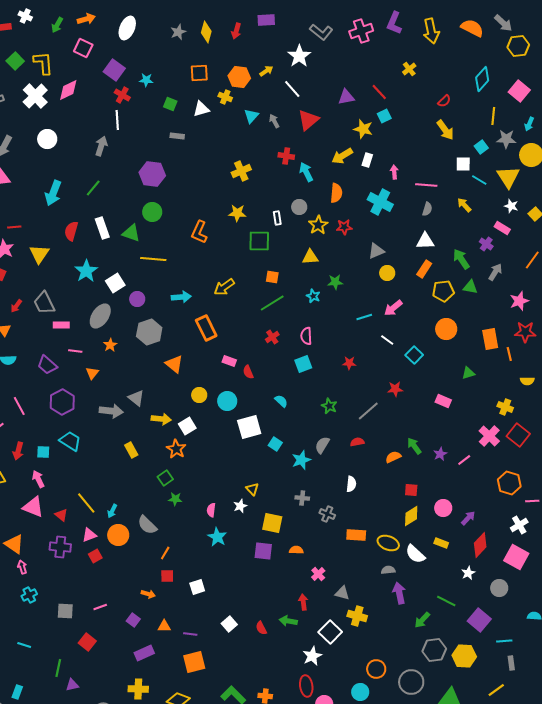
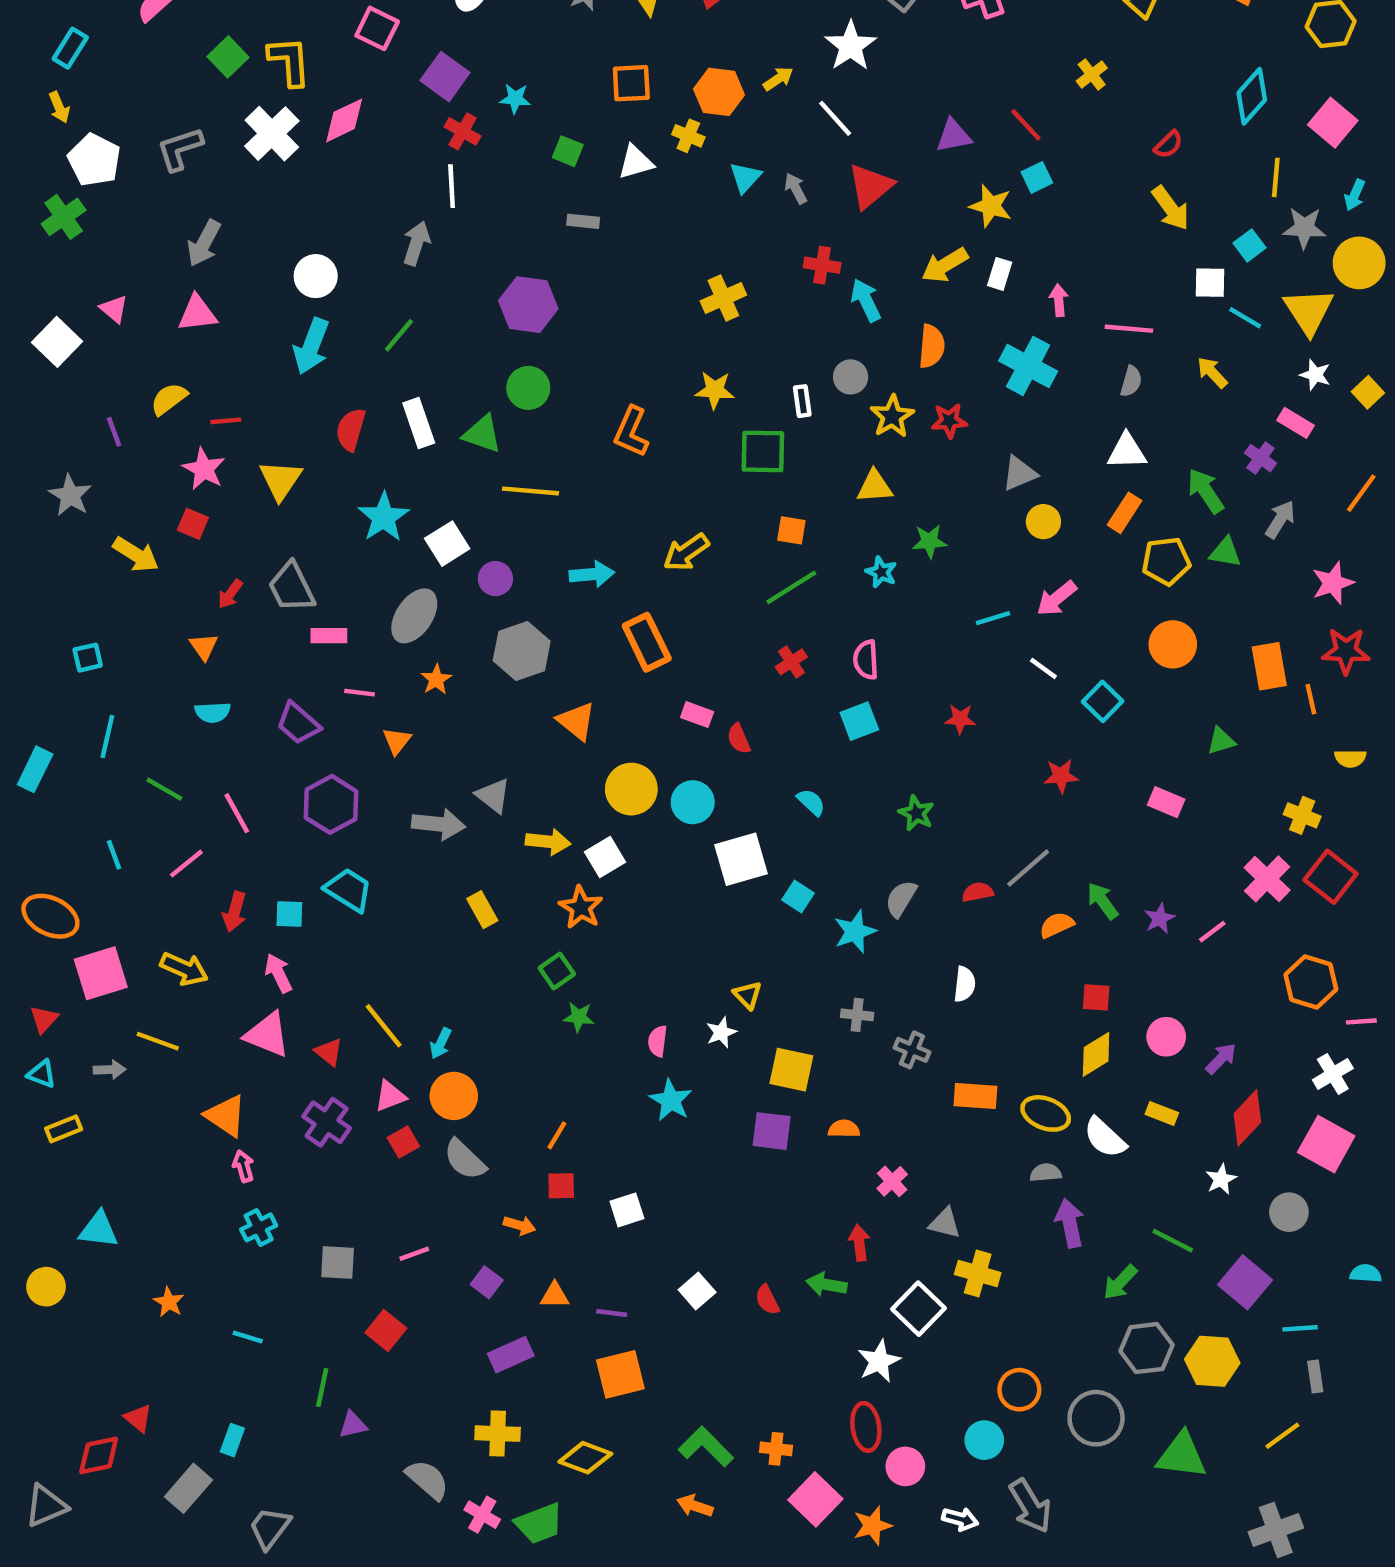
white circle: (47, 139) -> (316, 276), moved
yellow circle: (199, 395) -> (631, 789), size x1.5
gray line: (368, 411) -> (1028, 868), moved
gray semicircle: (147, 525) -> (465, 1160), moved
purple cross: (60, 547) -> (327, 1122), turned 30

